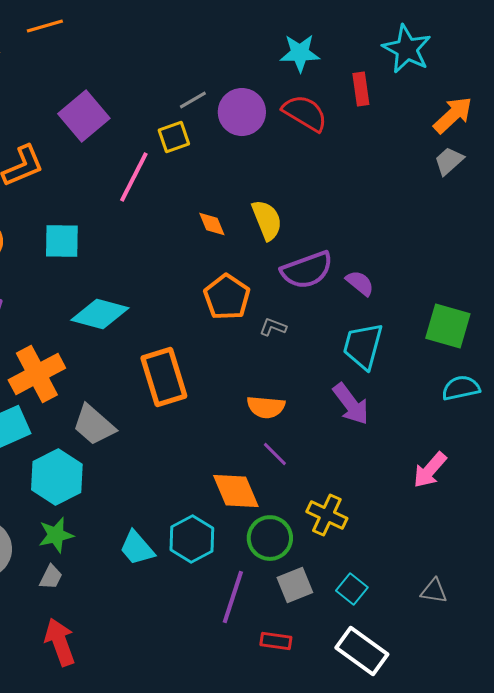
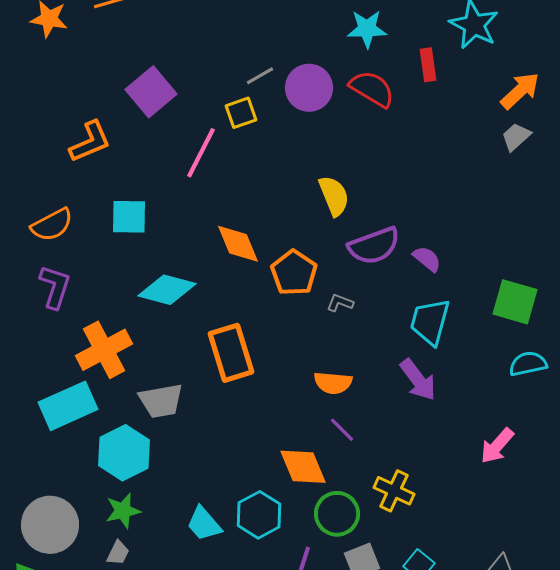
orange diamond: (212, 224) -> (238, 244), moved, size x1.6
gray trapezoid: (94, 425) -> (161, 401), turned -51

